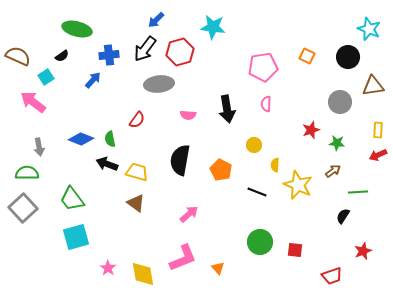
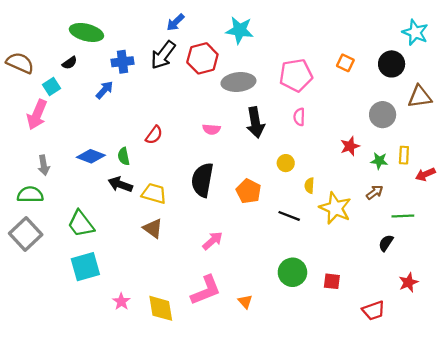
gray ellipse: (159, 84) -> (238, 82), moved
pink arrow: (33, 102) -> (37, 115), turned -104
yellow rectangle: (378, 130) -> (404, 155), moved

